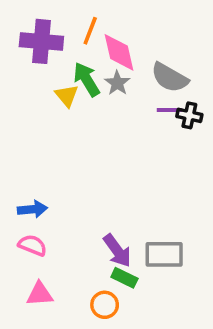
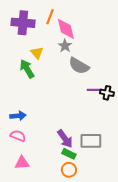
gray semicircle: (170, 78) -> (79, 66), moved
green arrow: (87, 79) -> (27, 69), moved
purple line: (170, 110) -> (94, 90), moved
black cross: (189, 115) -> (107, 93), moved
orange circle: (105, 305) -> (69, 170), moved

